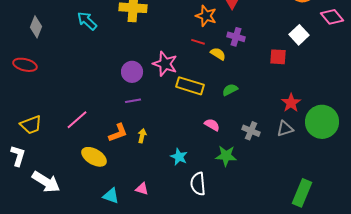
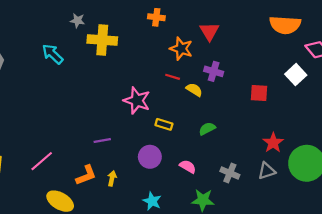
white square: (299, 35) -> (296, 75), moved
purple circle: (132, 72) -> (150, 157), moved
yellow rectangle: (190, 86) -> (164, 124), size x0.6

